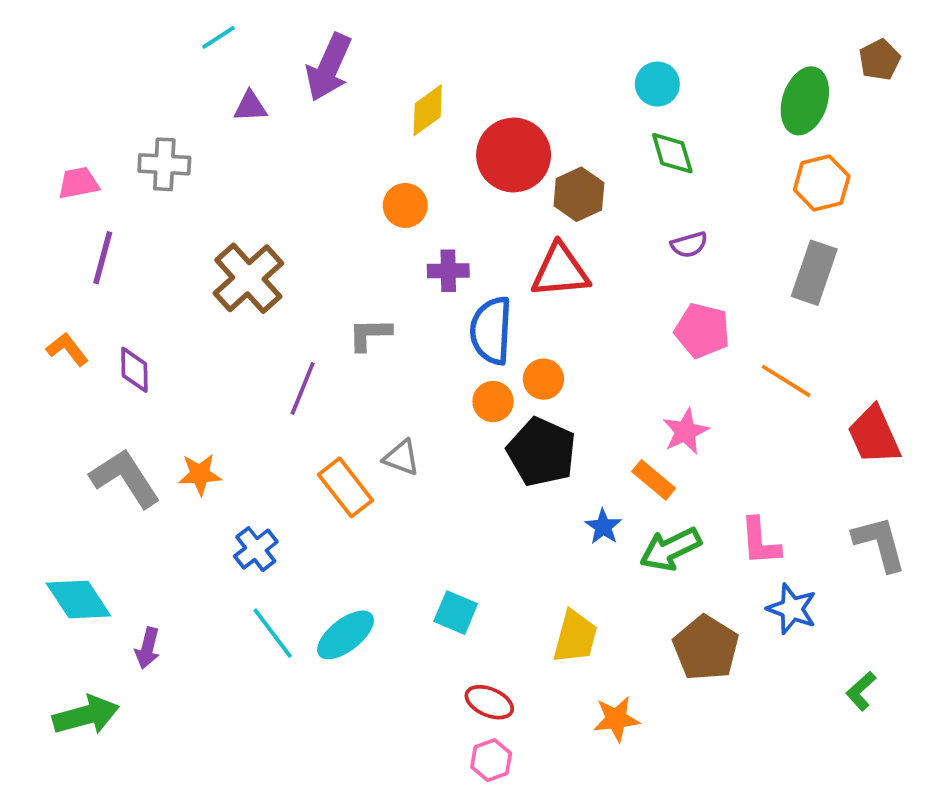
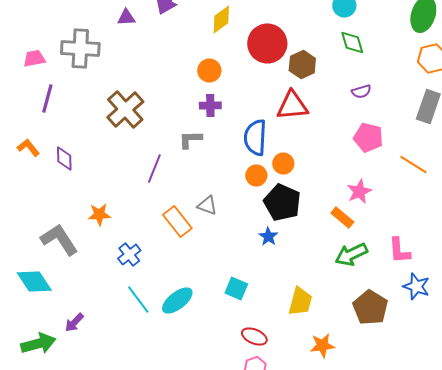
gray cross: (164, 164) -> (80, 48), size x1.4
purple cross: (448, 271) -> (210, 106), moved
gray L-shape: (125, 478) -> (59, 240), moved
blue star: (603, 527) -> (268, 236), moved
purple arrow: (148, 648) -> (74, 322), moved, turned 30

